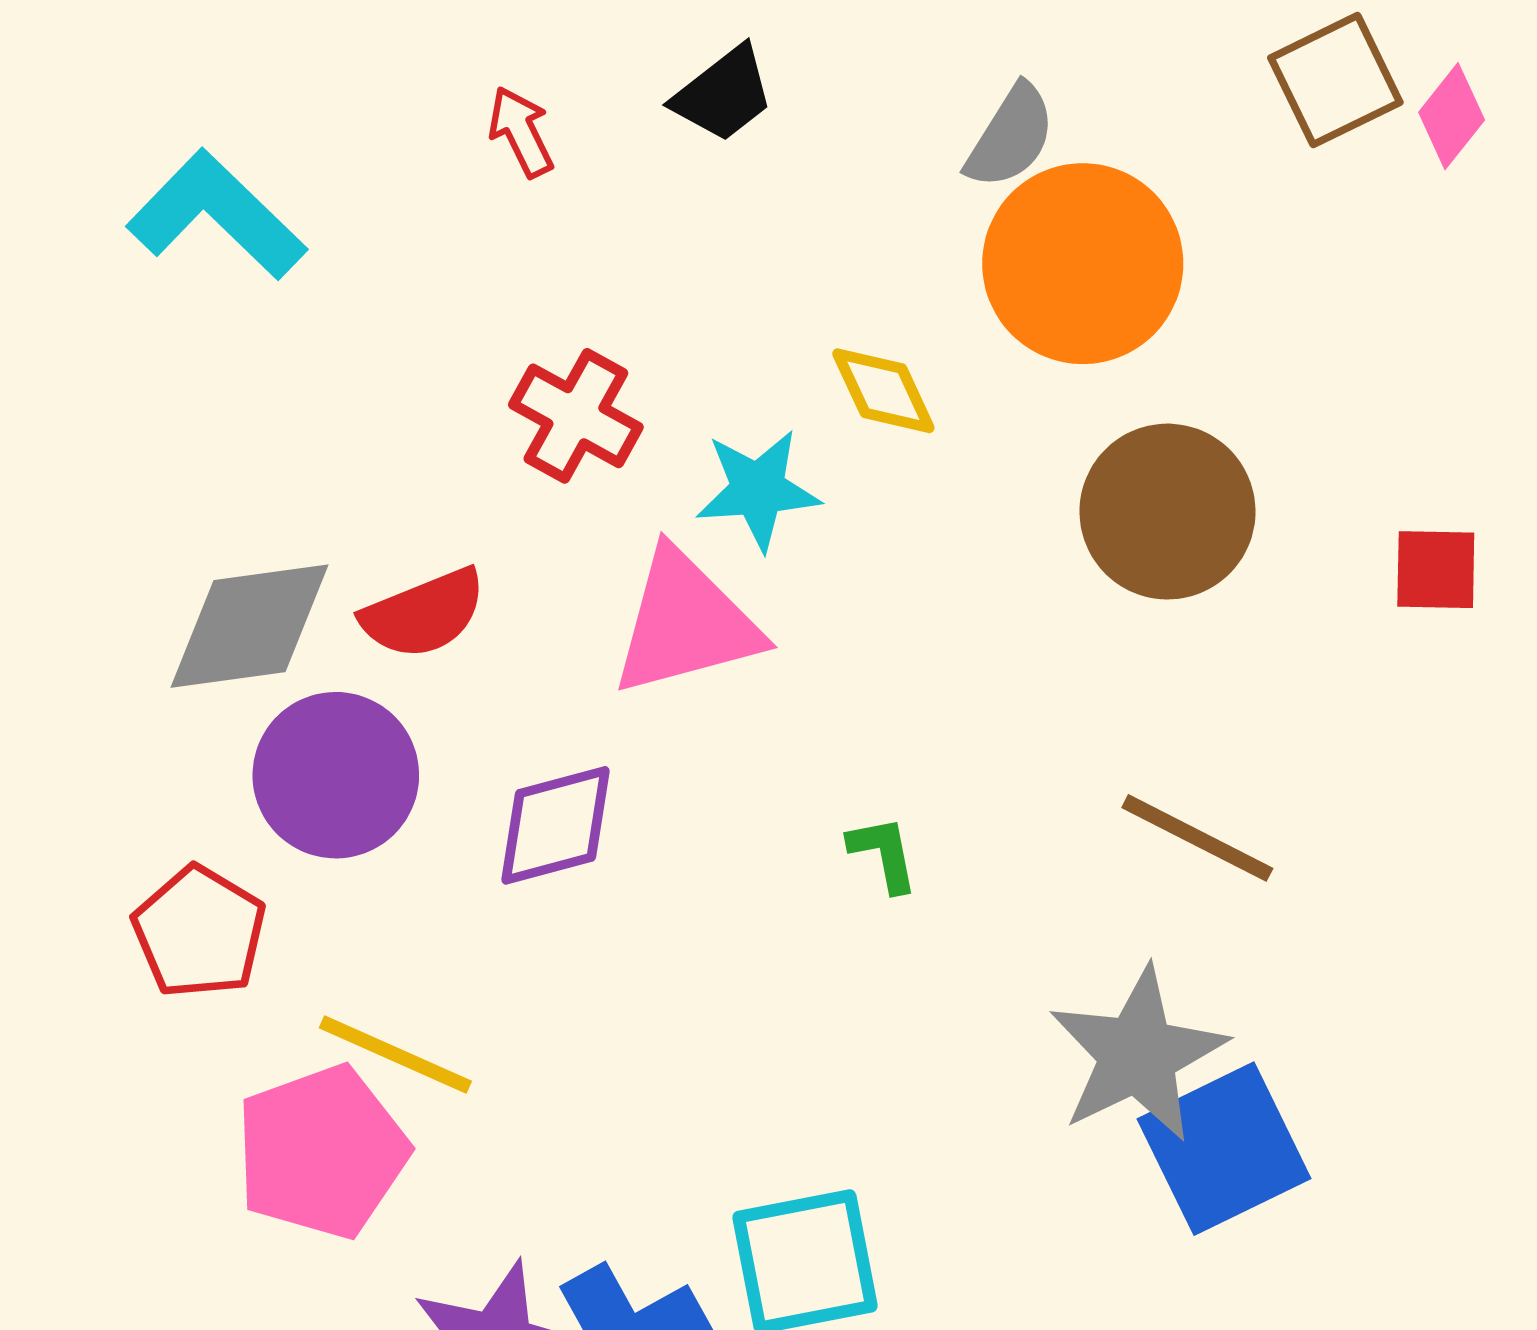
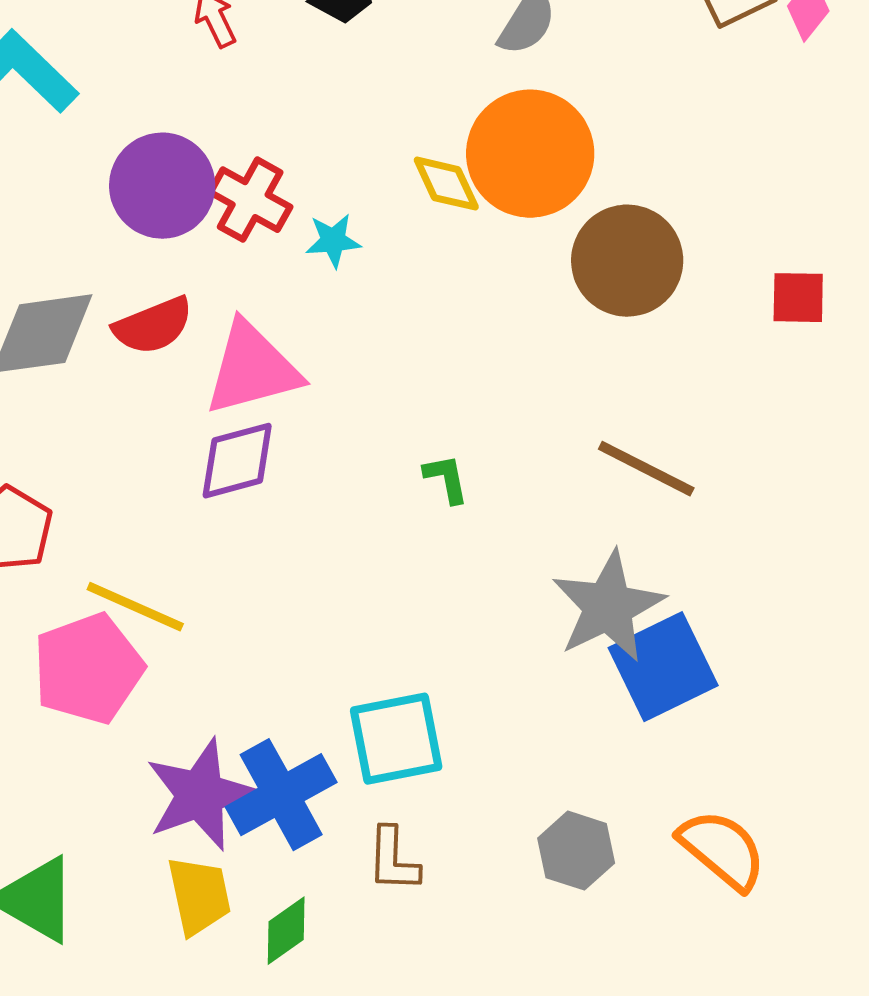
orange circle: (1083, 264) -> (530, 154), moved
cyan star: (758, 490) -> (333, 241), moved, size x0.7
pink triangle: (686, 623) -> (252, 369), moved
purple circle: (336, 775) -> (162, 186), moved

